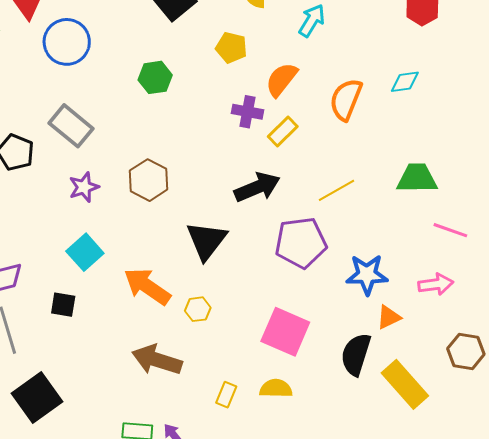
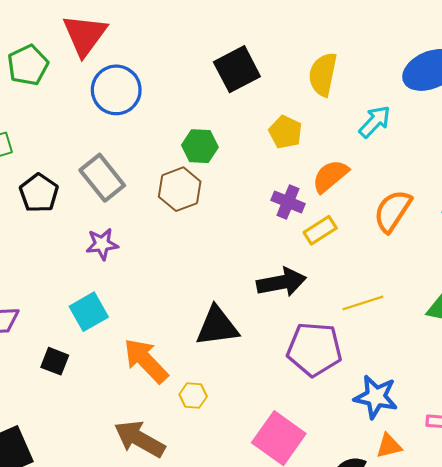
brown hexagon: (149, 180) -> (180, 189), moved
black triangle: (206, 241) -> (217, 326), turned 33

